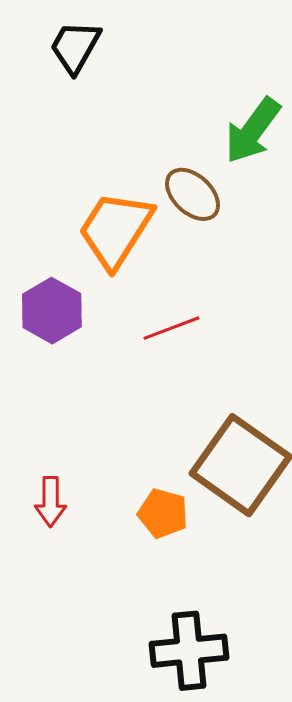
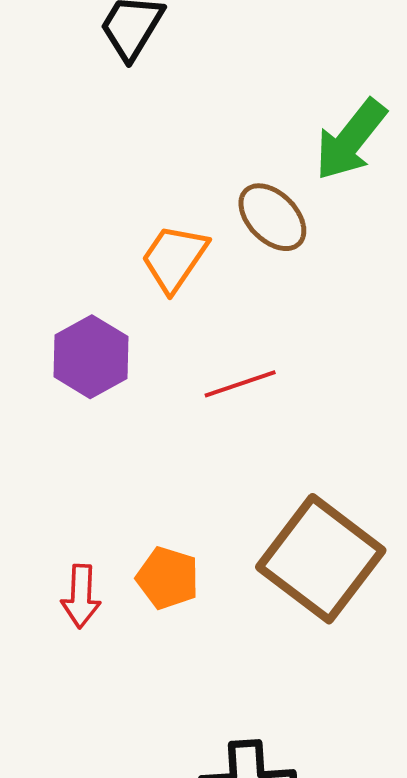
orange trapezoid: (116, 230) -> (174, 258), size x0.7
orange pentagon: (163, 513) -> (168, 578), moved

